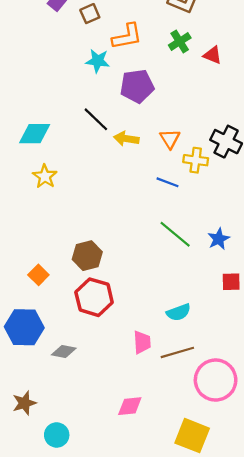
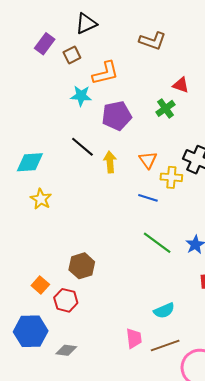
green cross: (180, 41) -> (165, 108), moved
yellow arrow: (126, 139) -> (110, 162), turned 80
red hexagon: (94, 297) -> (66, 300), moved, size x0.7

